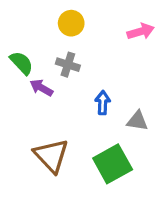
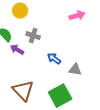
yellow circle: (71, 23) -> (20, 11), moved
blue arrow: (103, 103) -> (54, 59), turned -56

